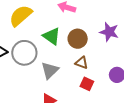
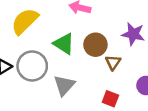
brown triangle: (82, 63) -> (113, 62), moved, turned 48

